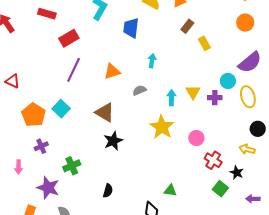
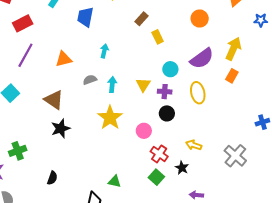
cyan circle: (228, 81) -> (170, 69), moved
cyan arrow: (171, 98) -> (112, 84), moved
black circle: (258, 129) -> (167, 113), moved
green square: (220, 189) -> (156, 177), moved

